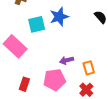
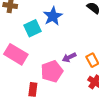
pink pentagon: (54, 80) -> (52, 71), moved

